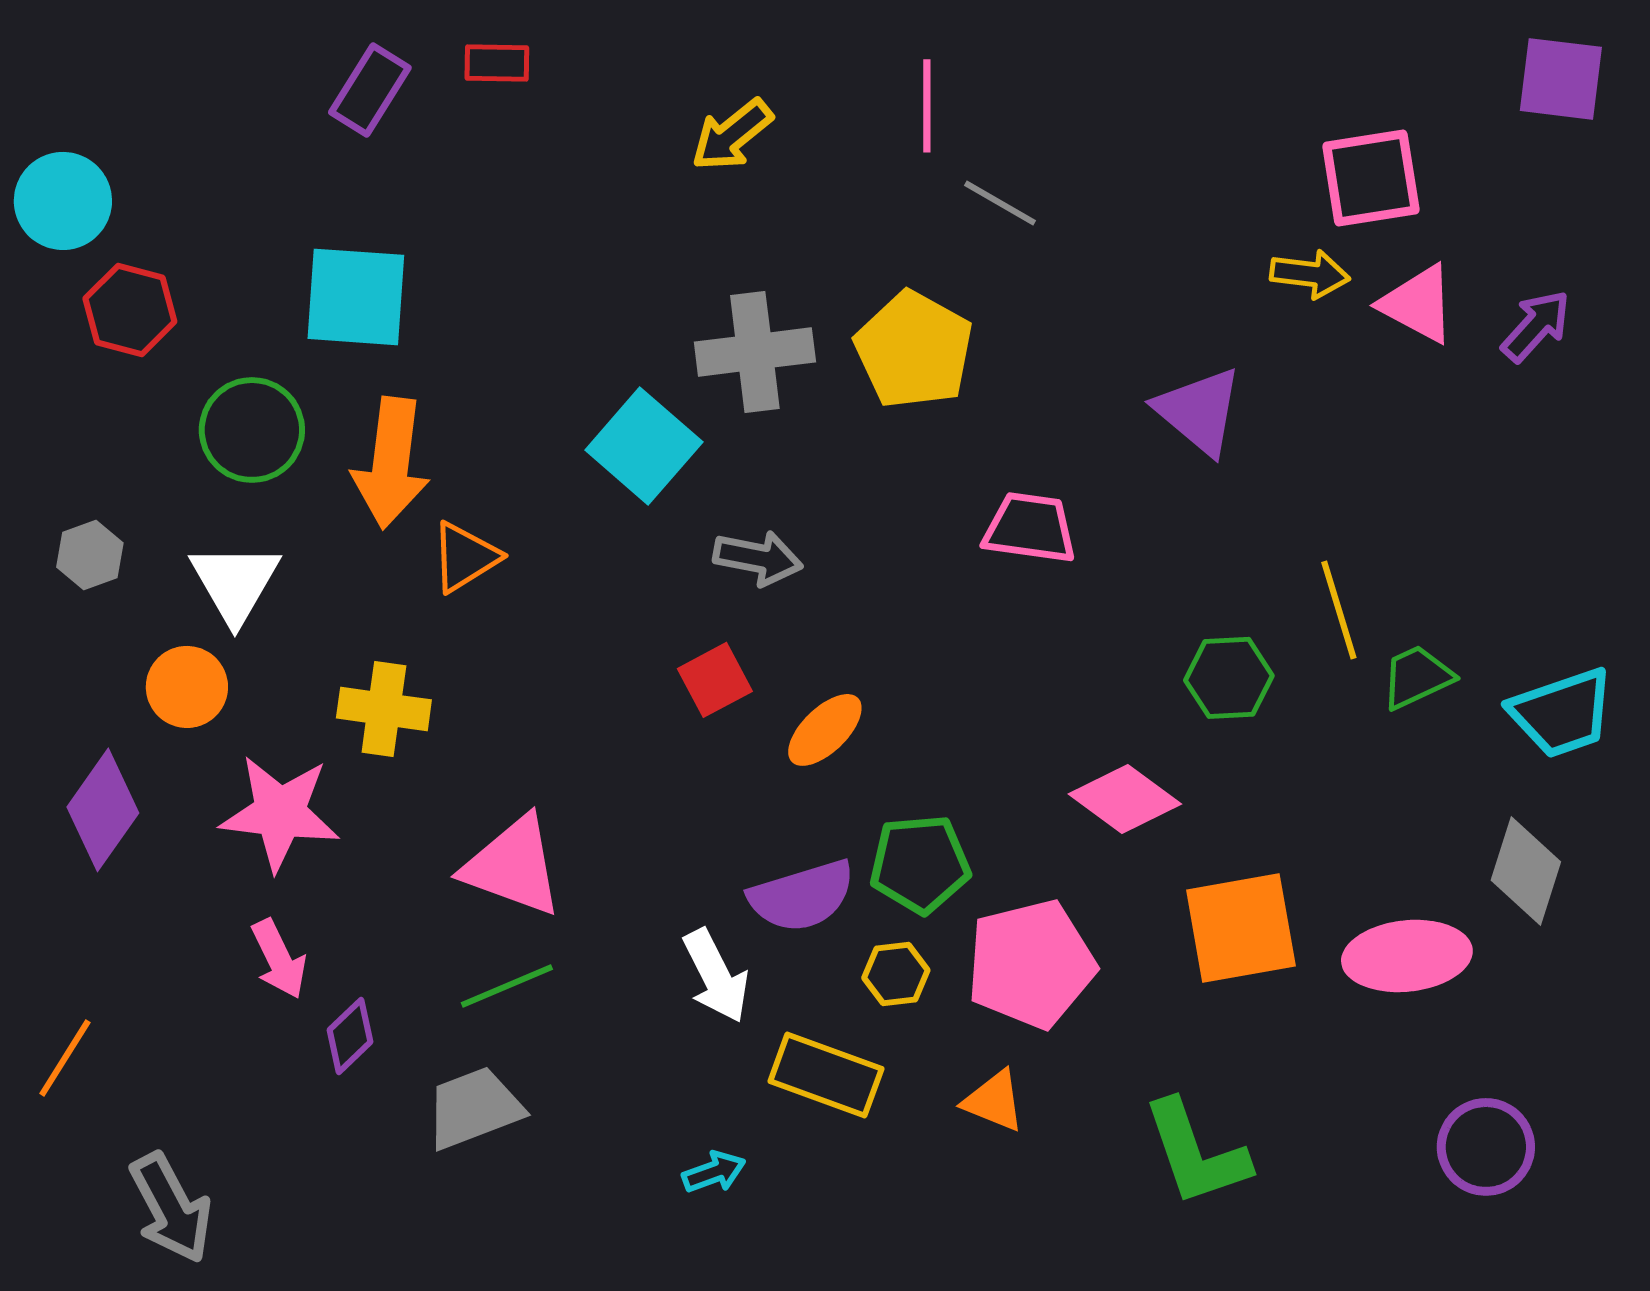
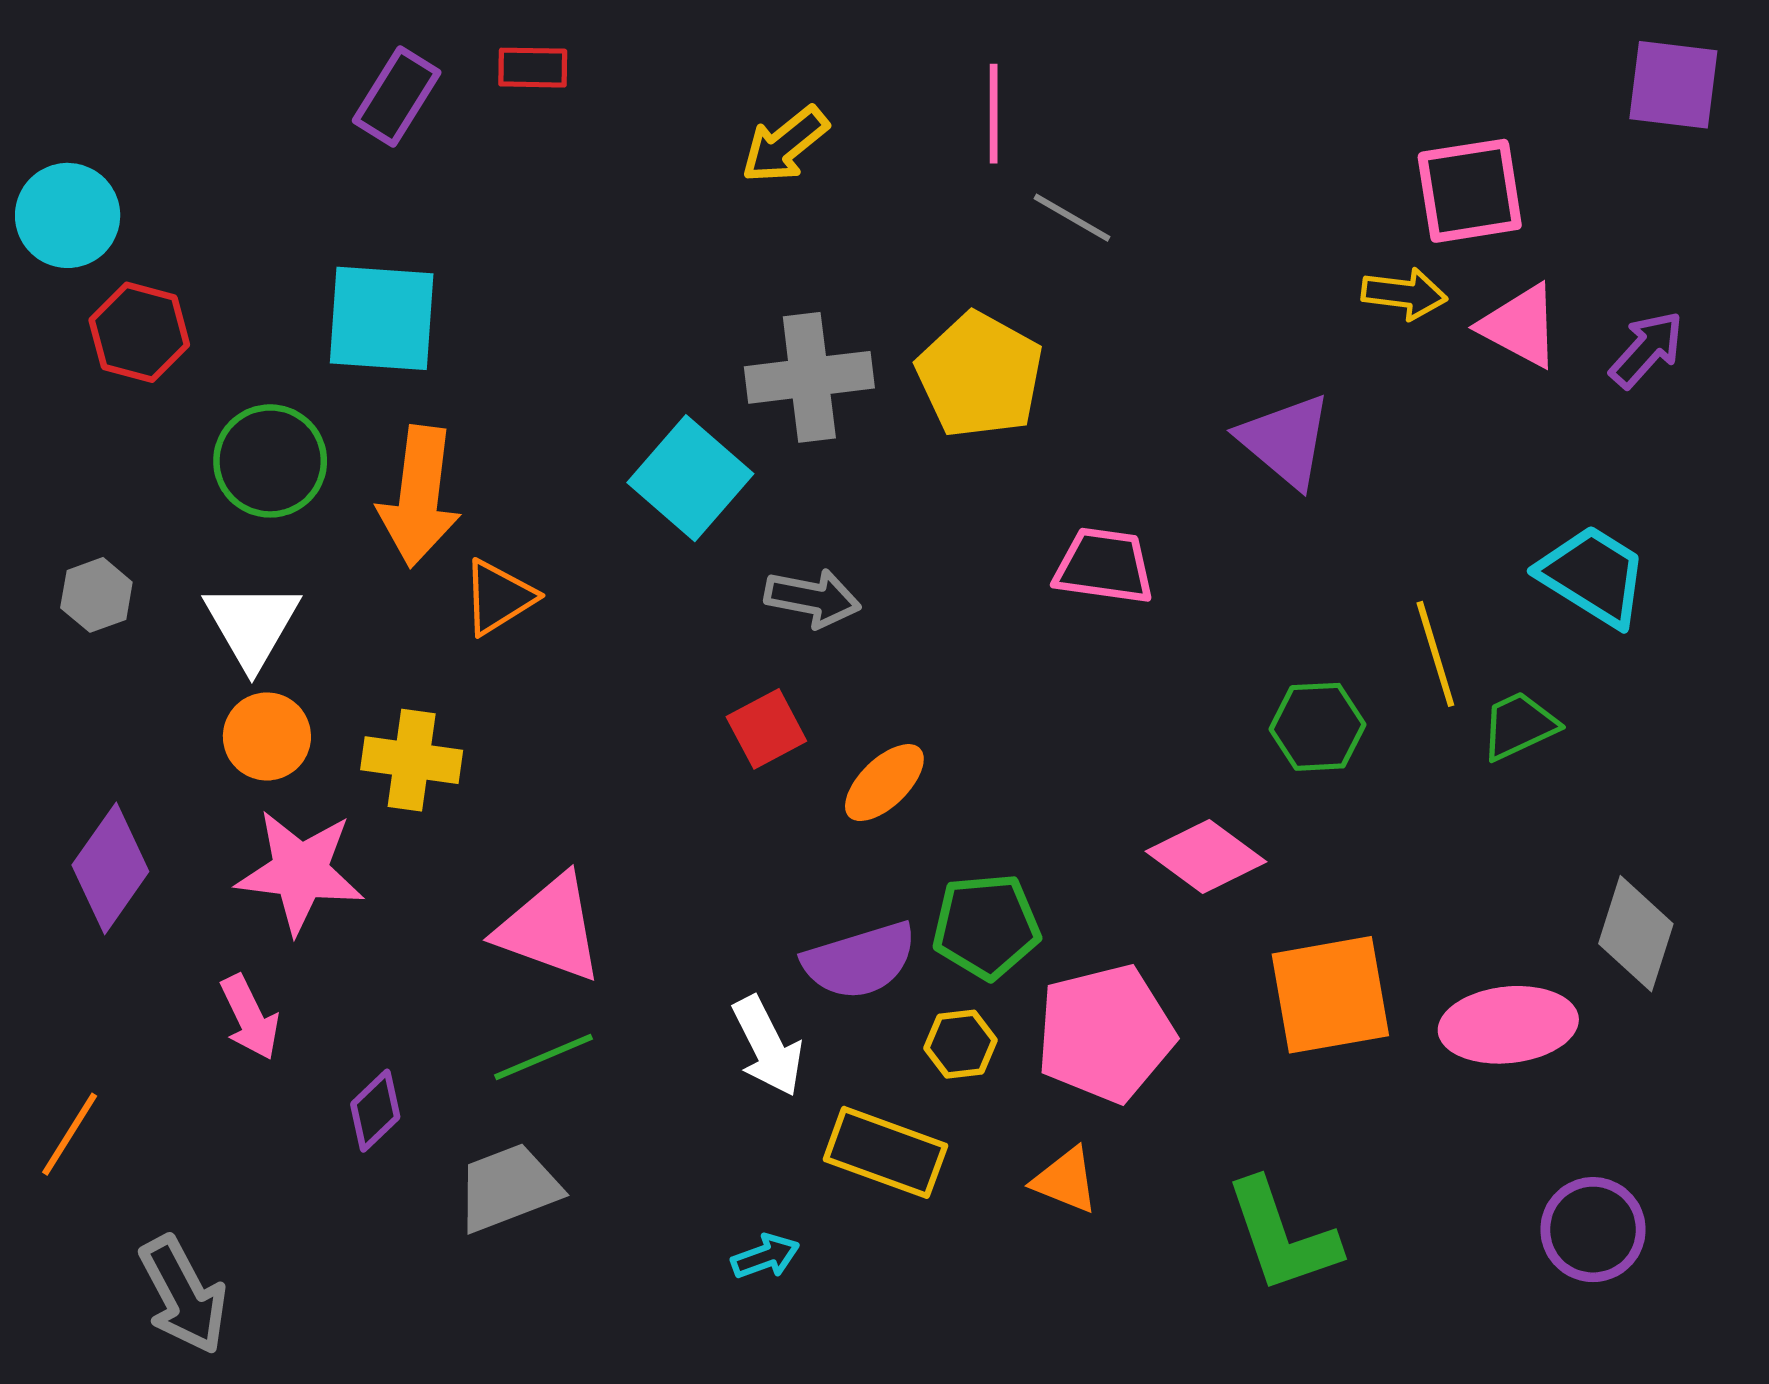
orange circle: (187, 687) -> (267, 736), moved
cyan trapezoid: (1562, 713) -> (1593, 576), moved, turned -129
pink arrow: (279, 959) -> (250, 1017), moved

